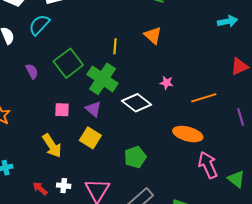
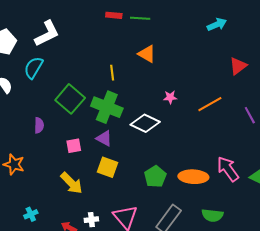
purple semicircle: (32, 71) -> (39, 125), moved, turned 42
orange ellipse: (188, 134) -> (193, 177), moved

